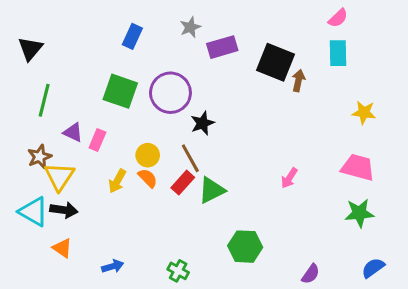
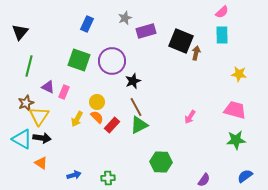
brown line: (190, 158) -> (136, 107), moved
red rectangle: (183, 183) -> (112, 125), moved
green cross: (178, 271) -> (108, 178), moved, turned -32

